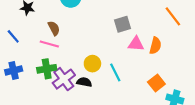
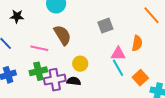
brown semicircle: (54, 28) -> (62, 35), moved, size x1.5
pink triangle: (136, 44) -> (118, 54), moved
cyan line: (115, 72) -> (118, 68), moved
purple cross: (64, 79) -> (55, 80), turned 30

